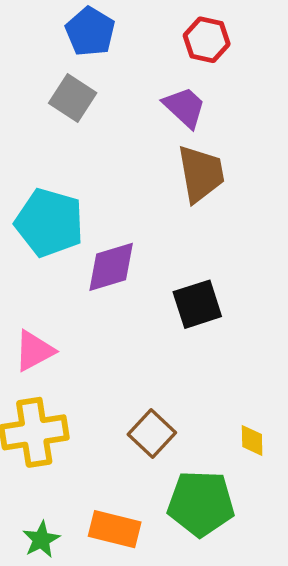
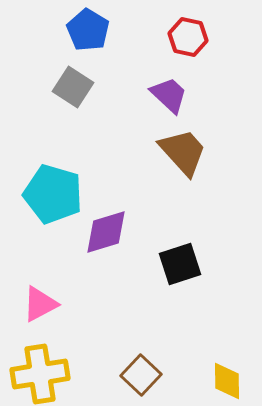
brown trapezoid: (201, 174) -> (183, 152), turned -32
yellow diamond: (252, 441) -> (227, 381), size x1.4

